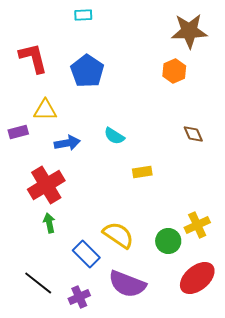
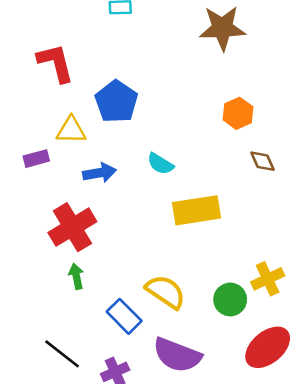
brown star: (189, 31) -> (222, 28), moved
blue pentagon: (87, 71) -> (116, 102), moved
orange hexagon: (174, 71) -> (238, 113), moved
yellow rectangle: (142, 172) -> (197, 210), size x1.8

